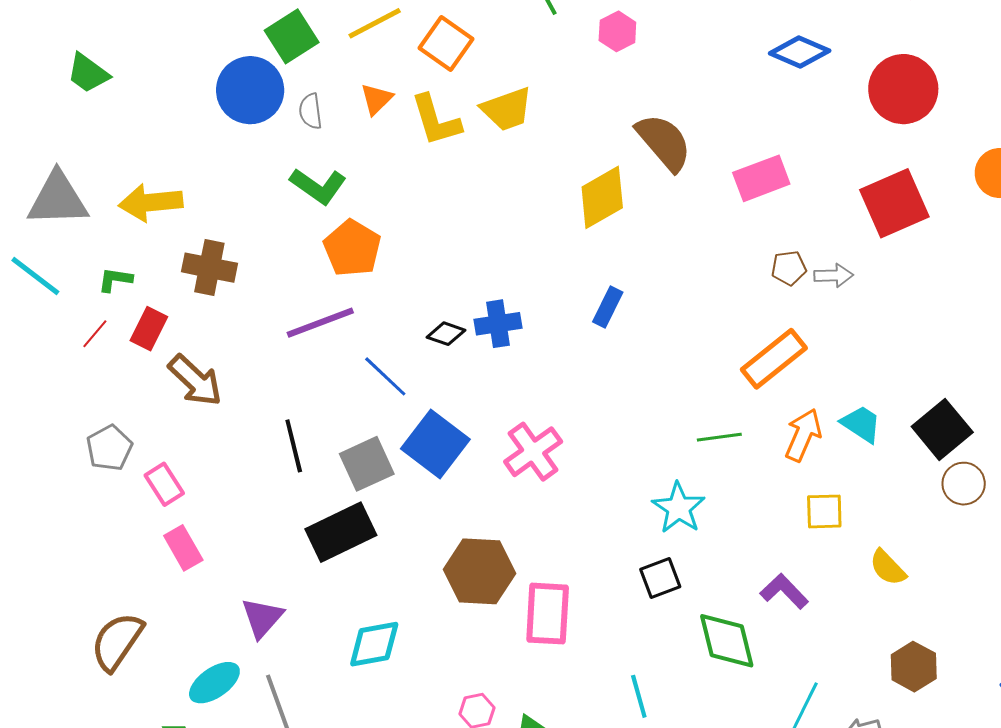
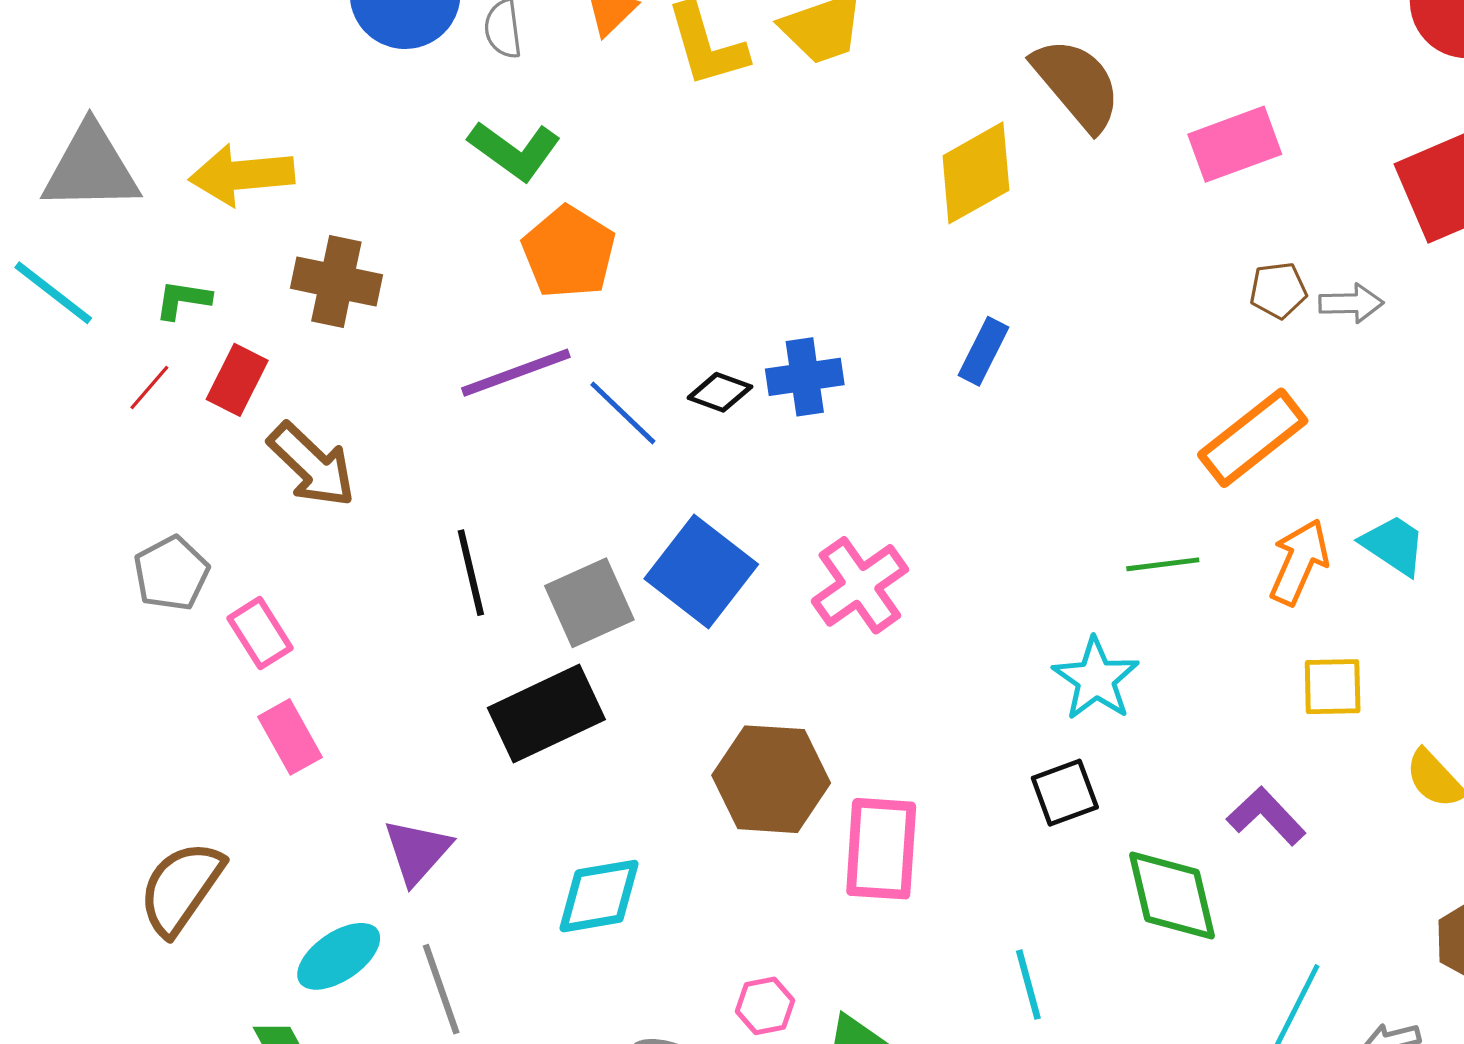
blue line: (385, 376) -> (623, 413), moved

